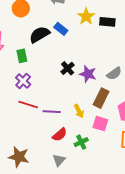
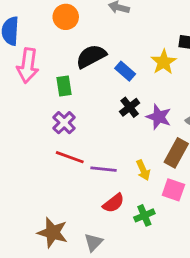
yellow star: (86, 16) -> (164, 62), moved
blue rectangle: (61, 29) -> (125, 71), moved
gray triangle: (59, 160) -> (93, 242), moved

